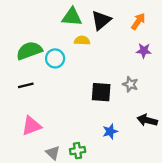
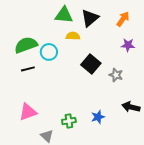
black line: (26, 85) -> (28, 69), moved
black square: (101, 92) -> (91, 64), moved, turned 36
green cross: (78, 151) -> (69, 121), moved

